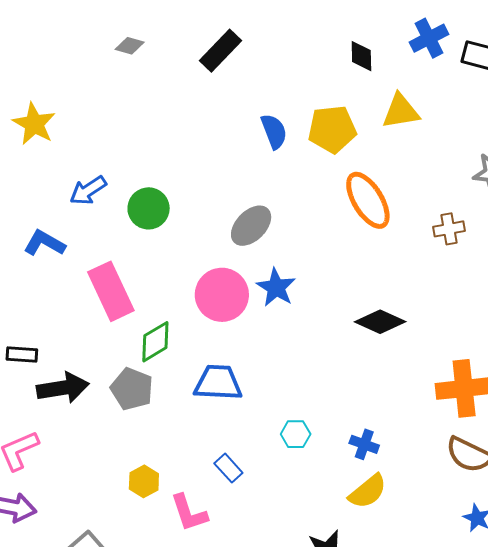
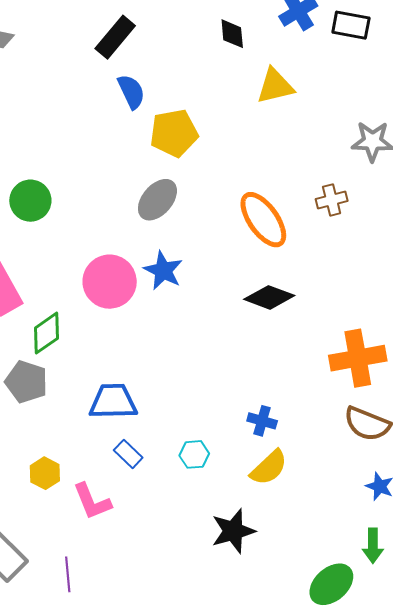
black rectangle: (221, 51) -> (115, 37), moved
yellow pentagon: (332, 129) -> (174, 133), moved
blue semicircle: (274, 131) -> (131, 92), moved
orange ellipse: (368, 200) -> (263, 220), moved
gray ellipse: (251, 226) -> (157, 200), moved
blue trapezoid: (218, 383) -> (113, 402), moved
cyan hexagon: (296, 434) -> (194, 454), moved

